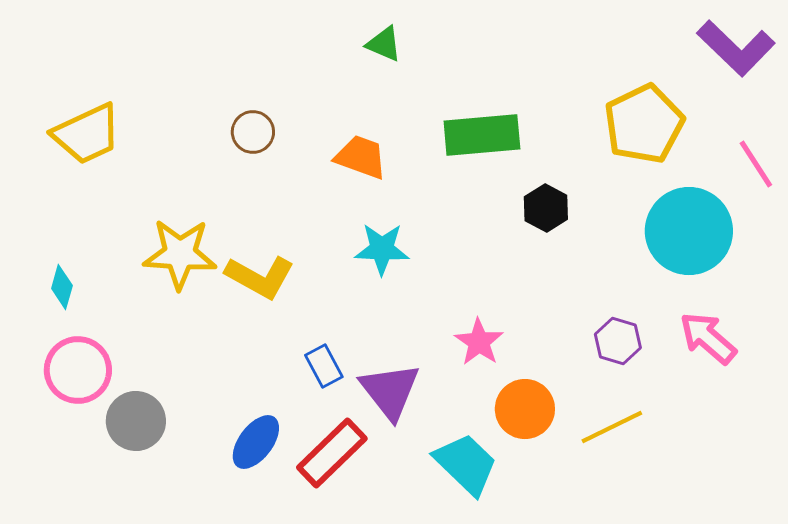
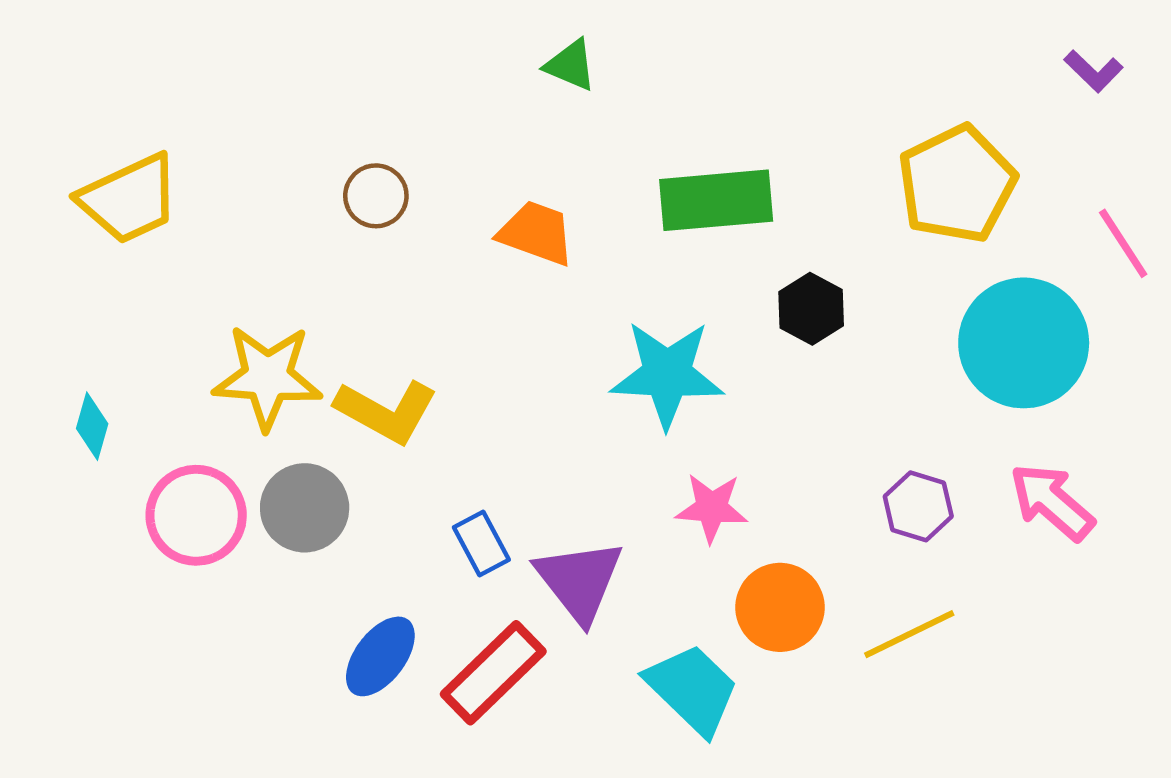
purple L-shape: (736, 48) -> (1093, 71), size x0.5
cyan star: (382, 249) -> (667, 374), moved, size x1.4
pink star: (479, 342) -> (712, 508), turned -30
pink circle: (78, 370) -> (196, 515), moved
gray circle: (136, 421) -> (305, 508), moved

